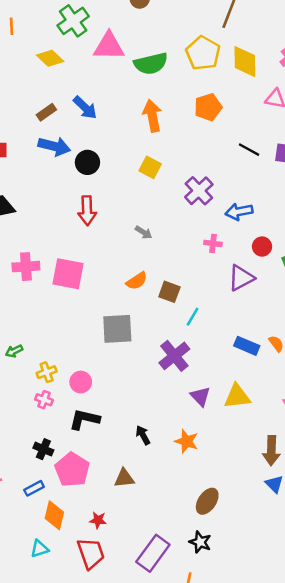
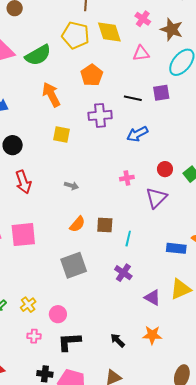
purple cross: (199, 191) -> (100, 115), moved, turned -35
blue arrow: (239, 212) -> (137, 134), moved
purple cross: (174, 356) -> (123, 273), size x0.7
yellow cross: (47, 372) -> (28, 305), moved

